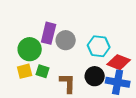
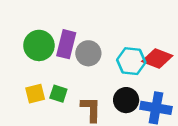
green circle: (30, 49) -> (39, 45), moved
red diamond: (119, 62) -> (157, 58), moved

